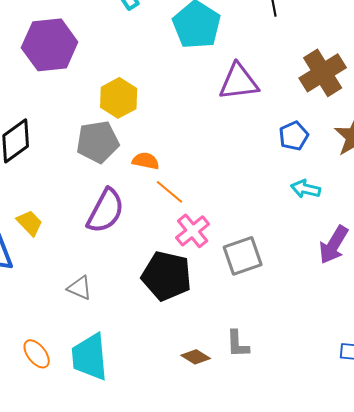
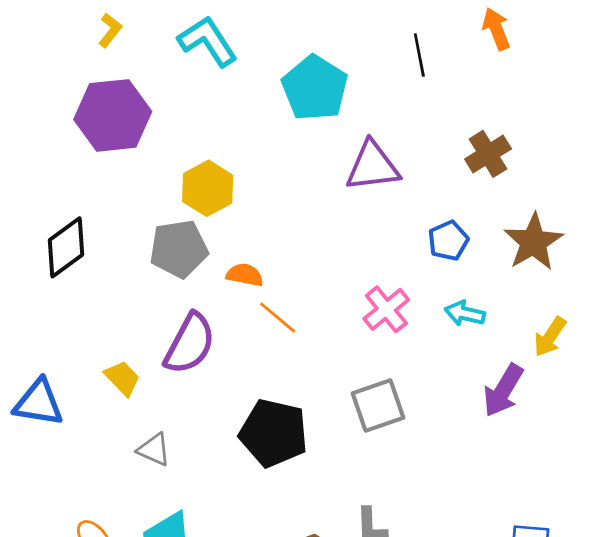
brown cross: (323, 73) -> (488, 154), size x0.7
yellow trapezoid: (30, 223) -> (122, 378), moved
pink cross: (193, 231) -> (386, 309), moved

